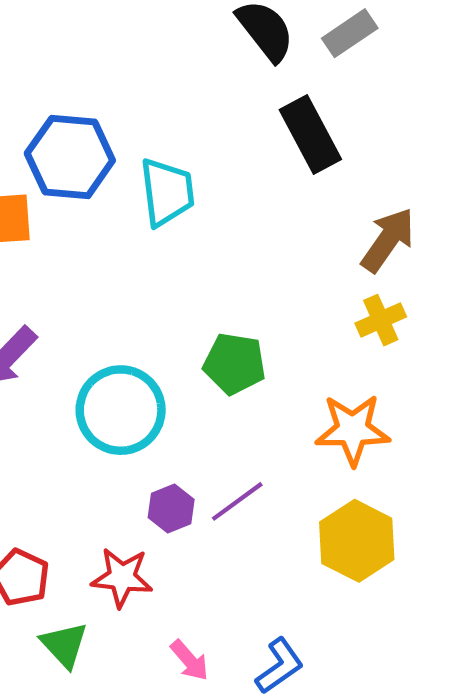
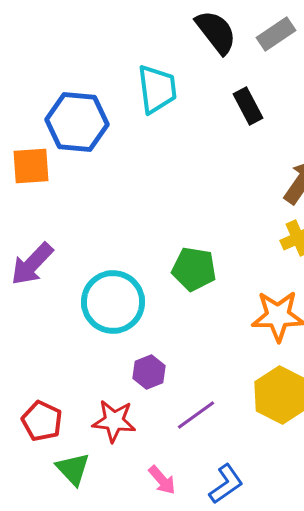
black rectangle: (310, 134) -> (248, 106), size x0.7
cyan trapezoid: (167, 192) -> (157, 89), moved
purple line: (237, 501) -> (196, 415), moved

